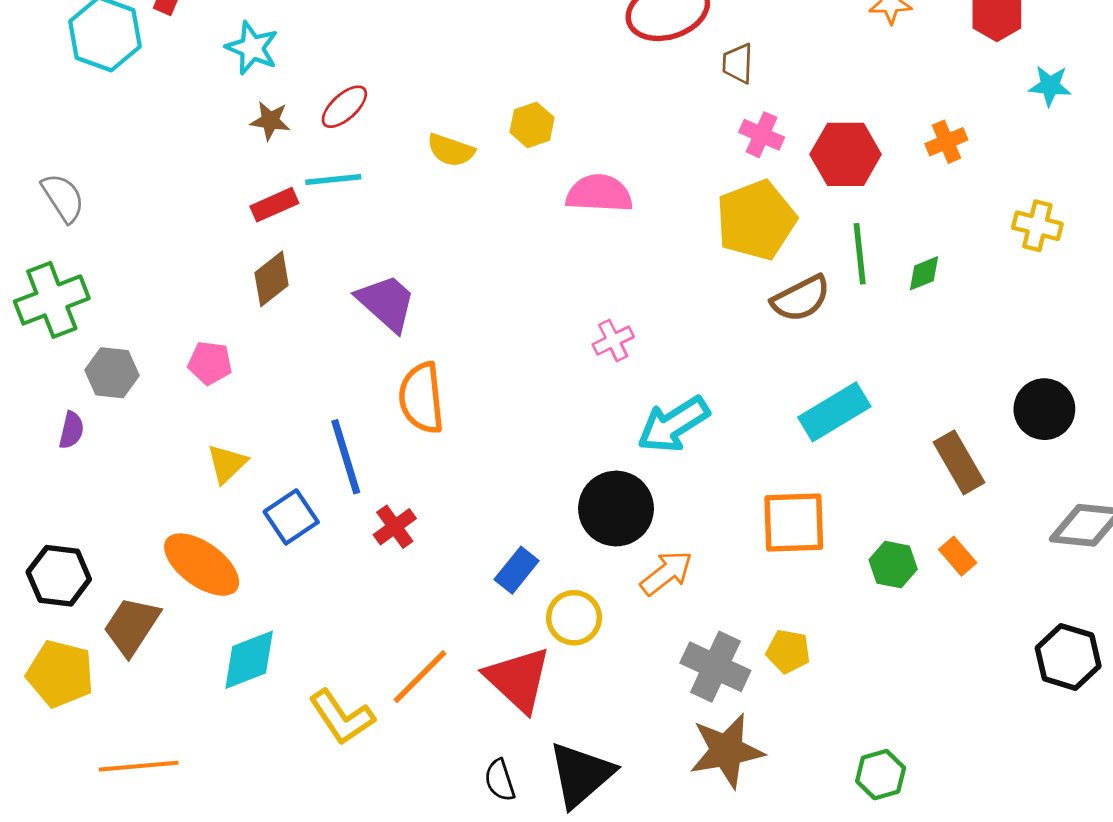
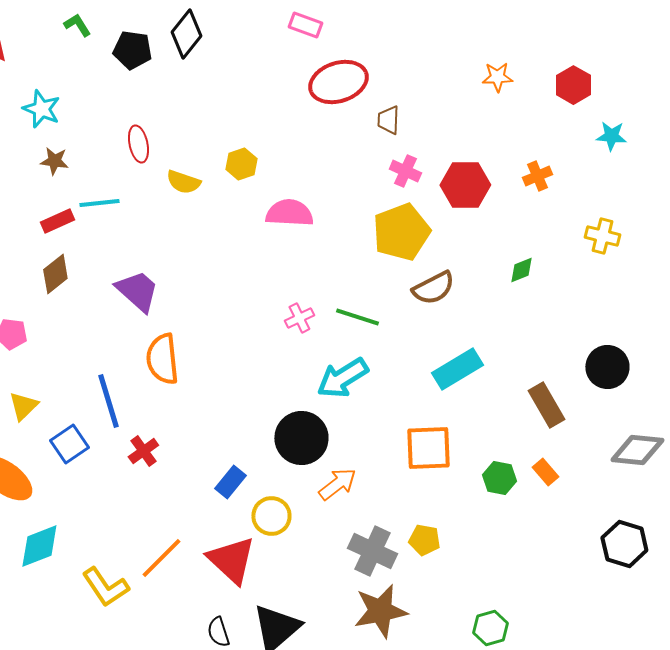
red ellipse: (344, 107) -> (138, 144), moved, turned -60
green line: (860, 254) -> (357, 317), moved, turned -66

